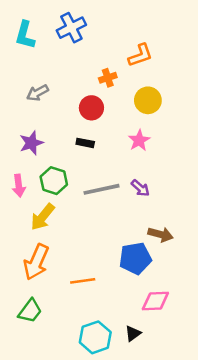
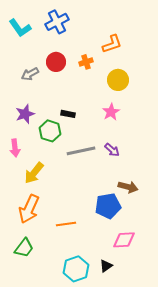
cyan L-shape: (25, 35) -> (20, 28), turned -50
red circle: (91, 108) -> (56, 62), moved
green hexagon: (54, 181) -> (50, 131), moved

